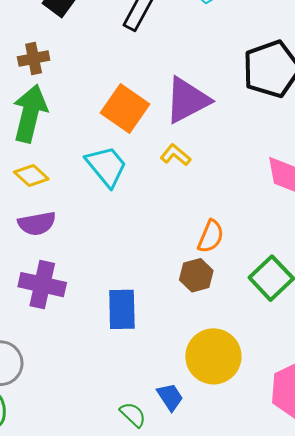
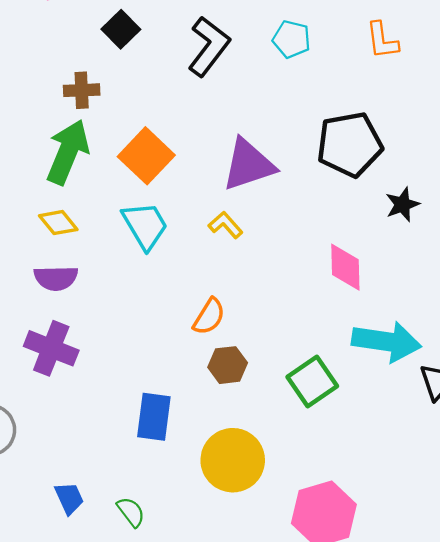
orange square: (125, 108) -> (146, 156), moved
orange semicircle: (211, 236) -> (209, 317), moved
blue rectangle: (122, 309) -> (154, 417), moved
blue trapezoid: (170, 397) -> (69, 498), moved

